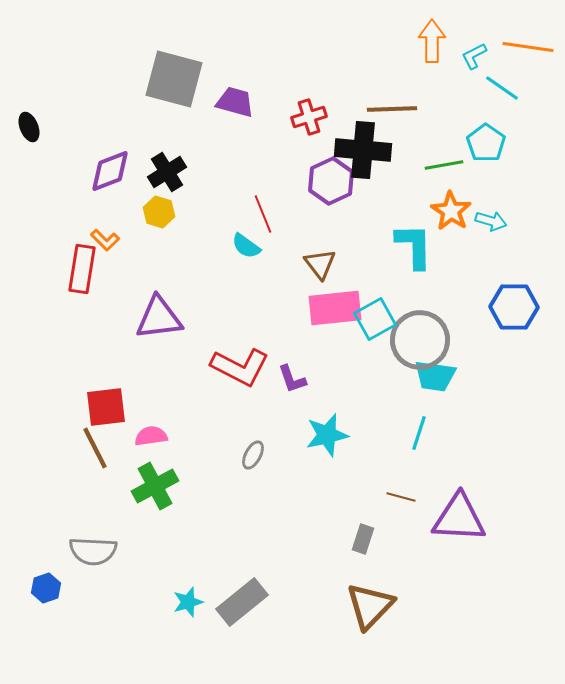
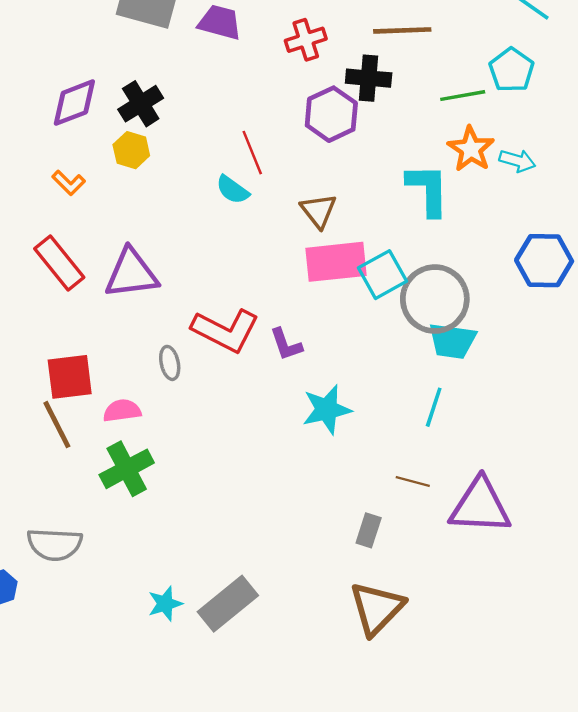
black cross: (363, 150) -> (369, 78), size x0.7
red rectangle: (82, 269) -> (59, 263), moved, turned -48
gray ellipse: (253, 455) -> (170, 363), moved, turned -40

